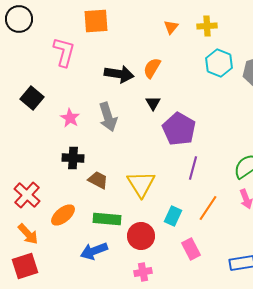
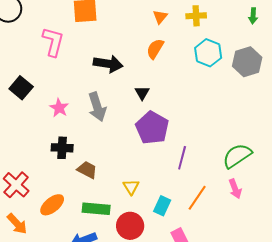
orange semicircle: (152, 68) -> (155, 49), moved
purple pentagon: (179, 129) -> (152, 128), moved
yellow triangle: (141, 184) -> (131, 187), moved, size x0.6

